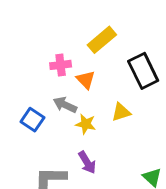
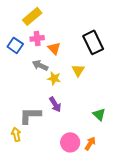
yellow rectangle: (102, 40) -> (32, 16), moved
yellow triangle: (121, 112) -> (78, 70), turned -40
blue square: (32, 120) -> (15, 45), moved

